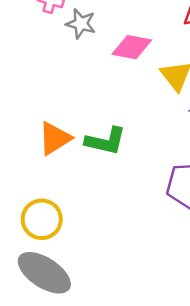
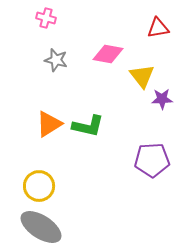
gray star: (81, 24) -> (56, 60), moved

